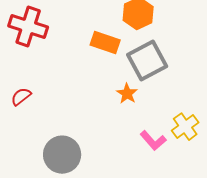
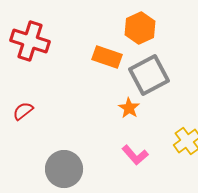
pink L-shape: (153, 141) -> (135, 155), moved

